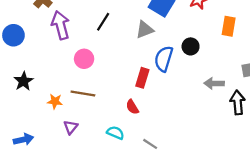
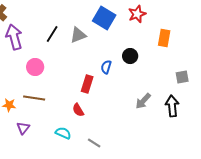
gray triangle: (145, 30) -> (78, 35), moved
blue semicircle: (164, 59) -> (106, 67), size x0.6
gray arrow: (214, 83) -> (143, 101), moved, turned -48

